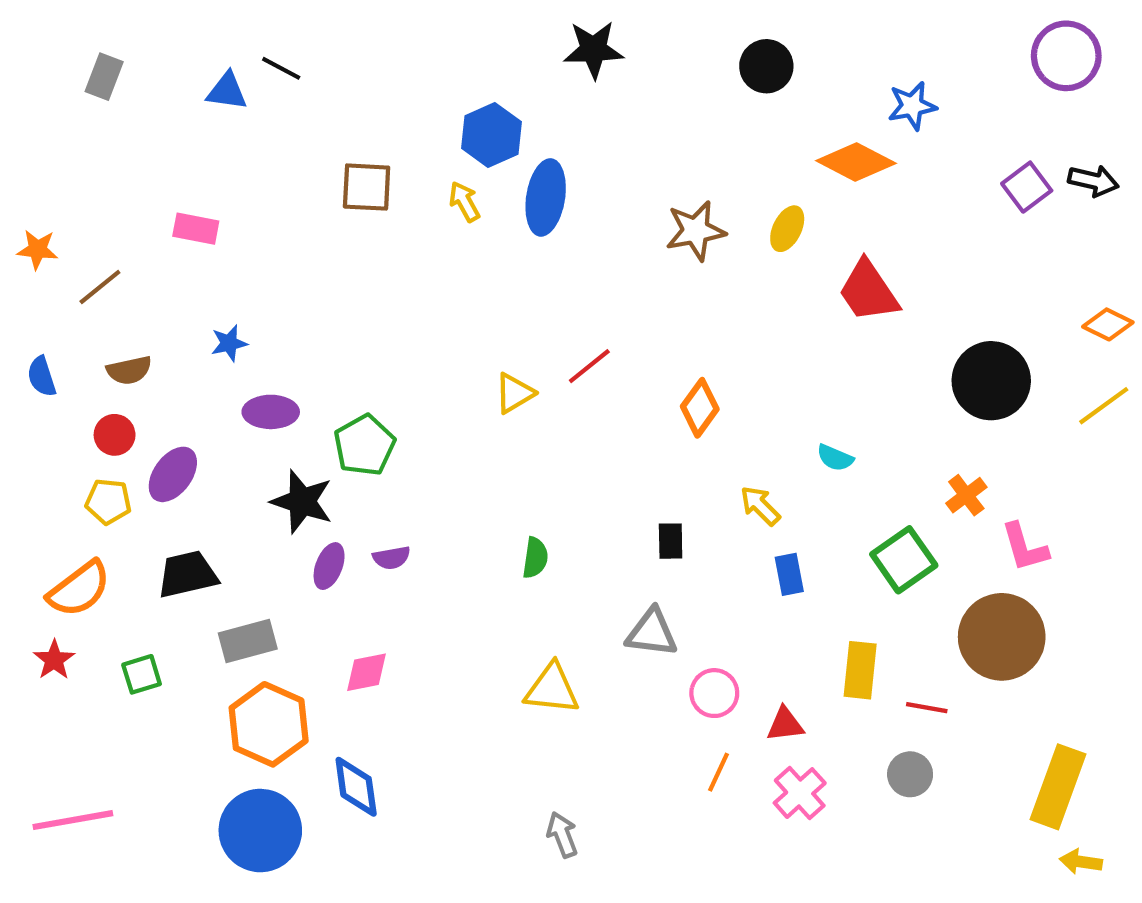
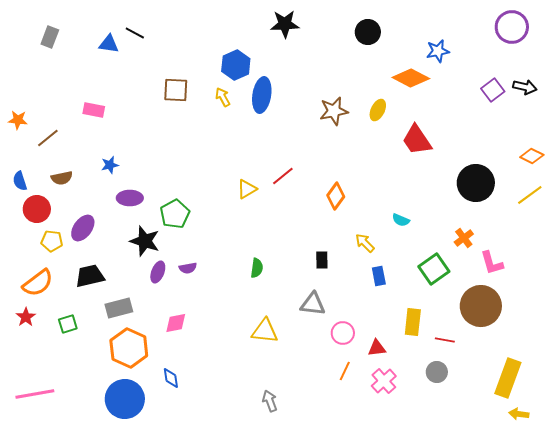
red circle: (115, 435) -> (37, 209), moved, size x1.4
blue diamond: (356, 787) -> (171, 378), size x0.7

